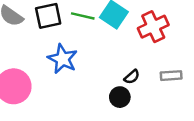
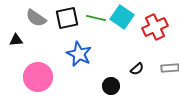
black circle: (120, 97) -> (111, 86), moved

